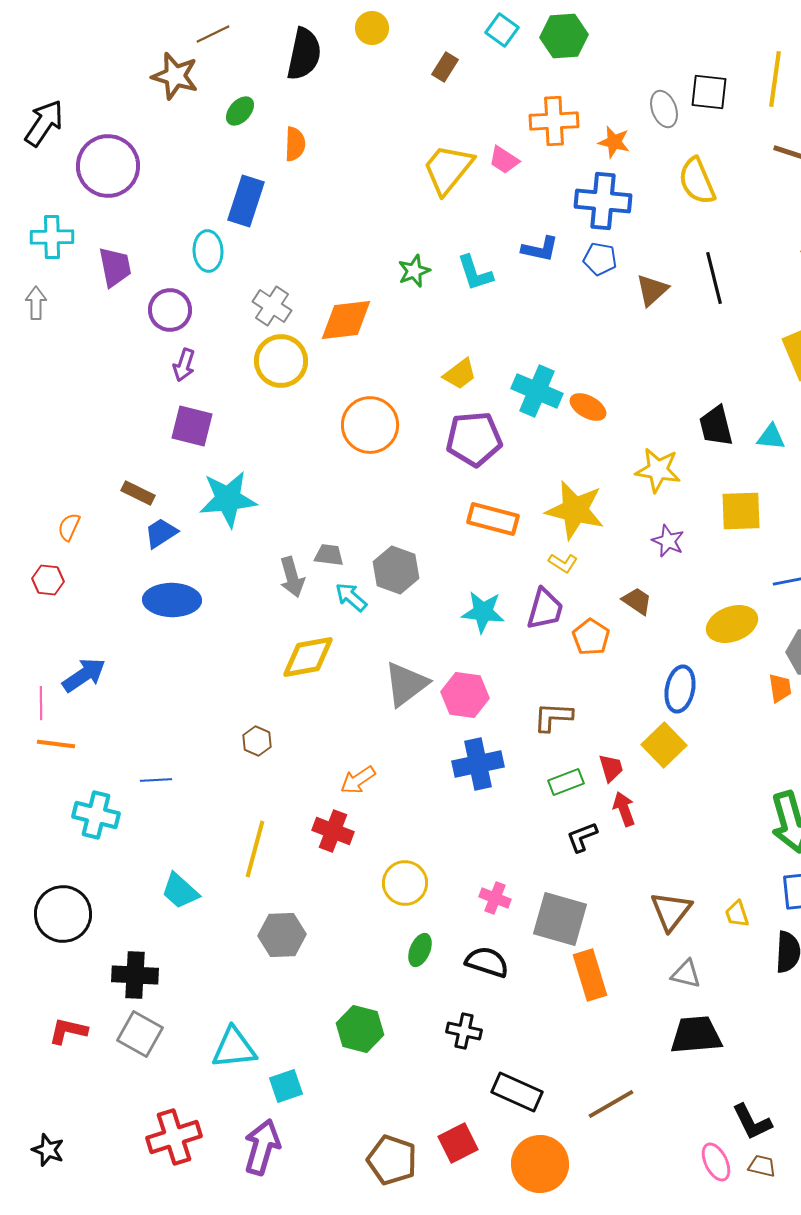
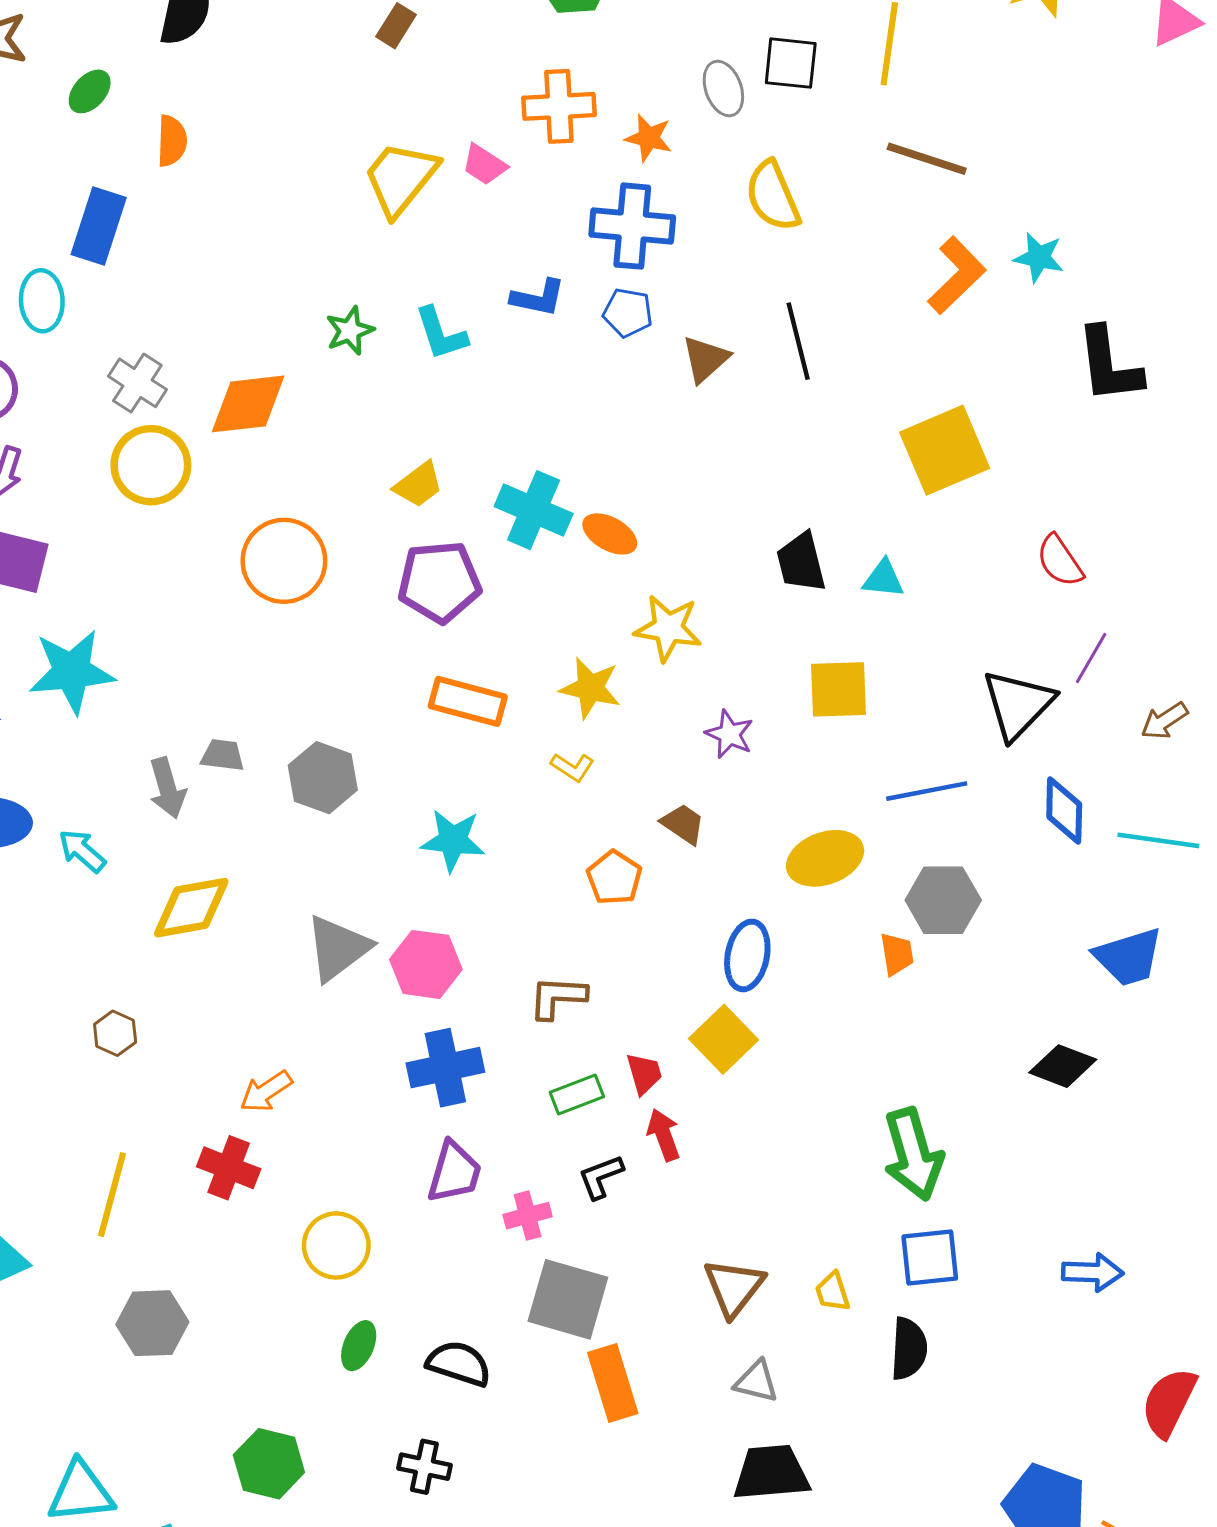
yellow star: (658, 470) -> (668, 628), moved
yellow star: (575, 510) -> (590, 688), size x0.7
cyan arrow: (351, 597) -> (82, 851), moved
purple trapezoid: (545, 609) -> (454, 1172), moved
pink cross: (495, 898) -> (528, 1216), moved, turned -36

